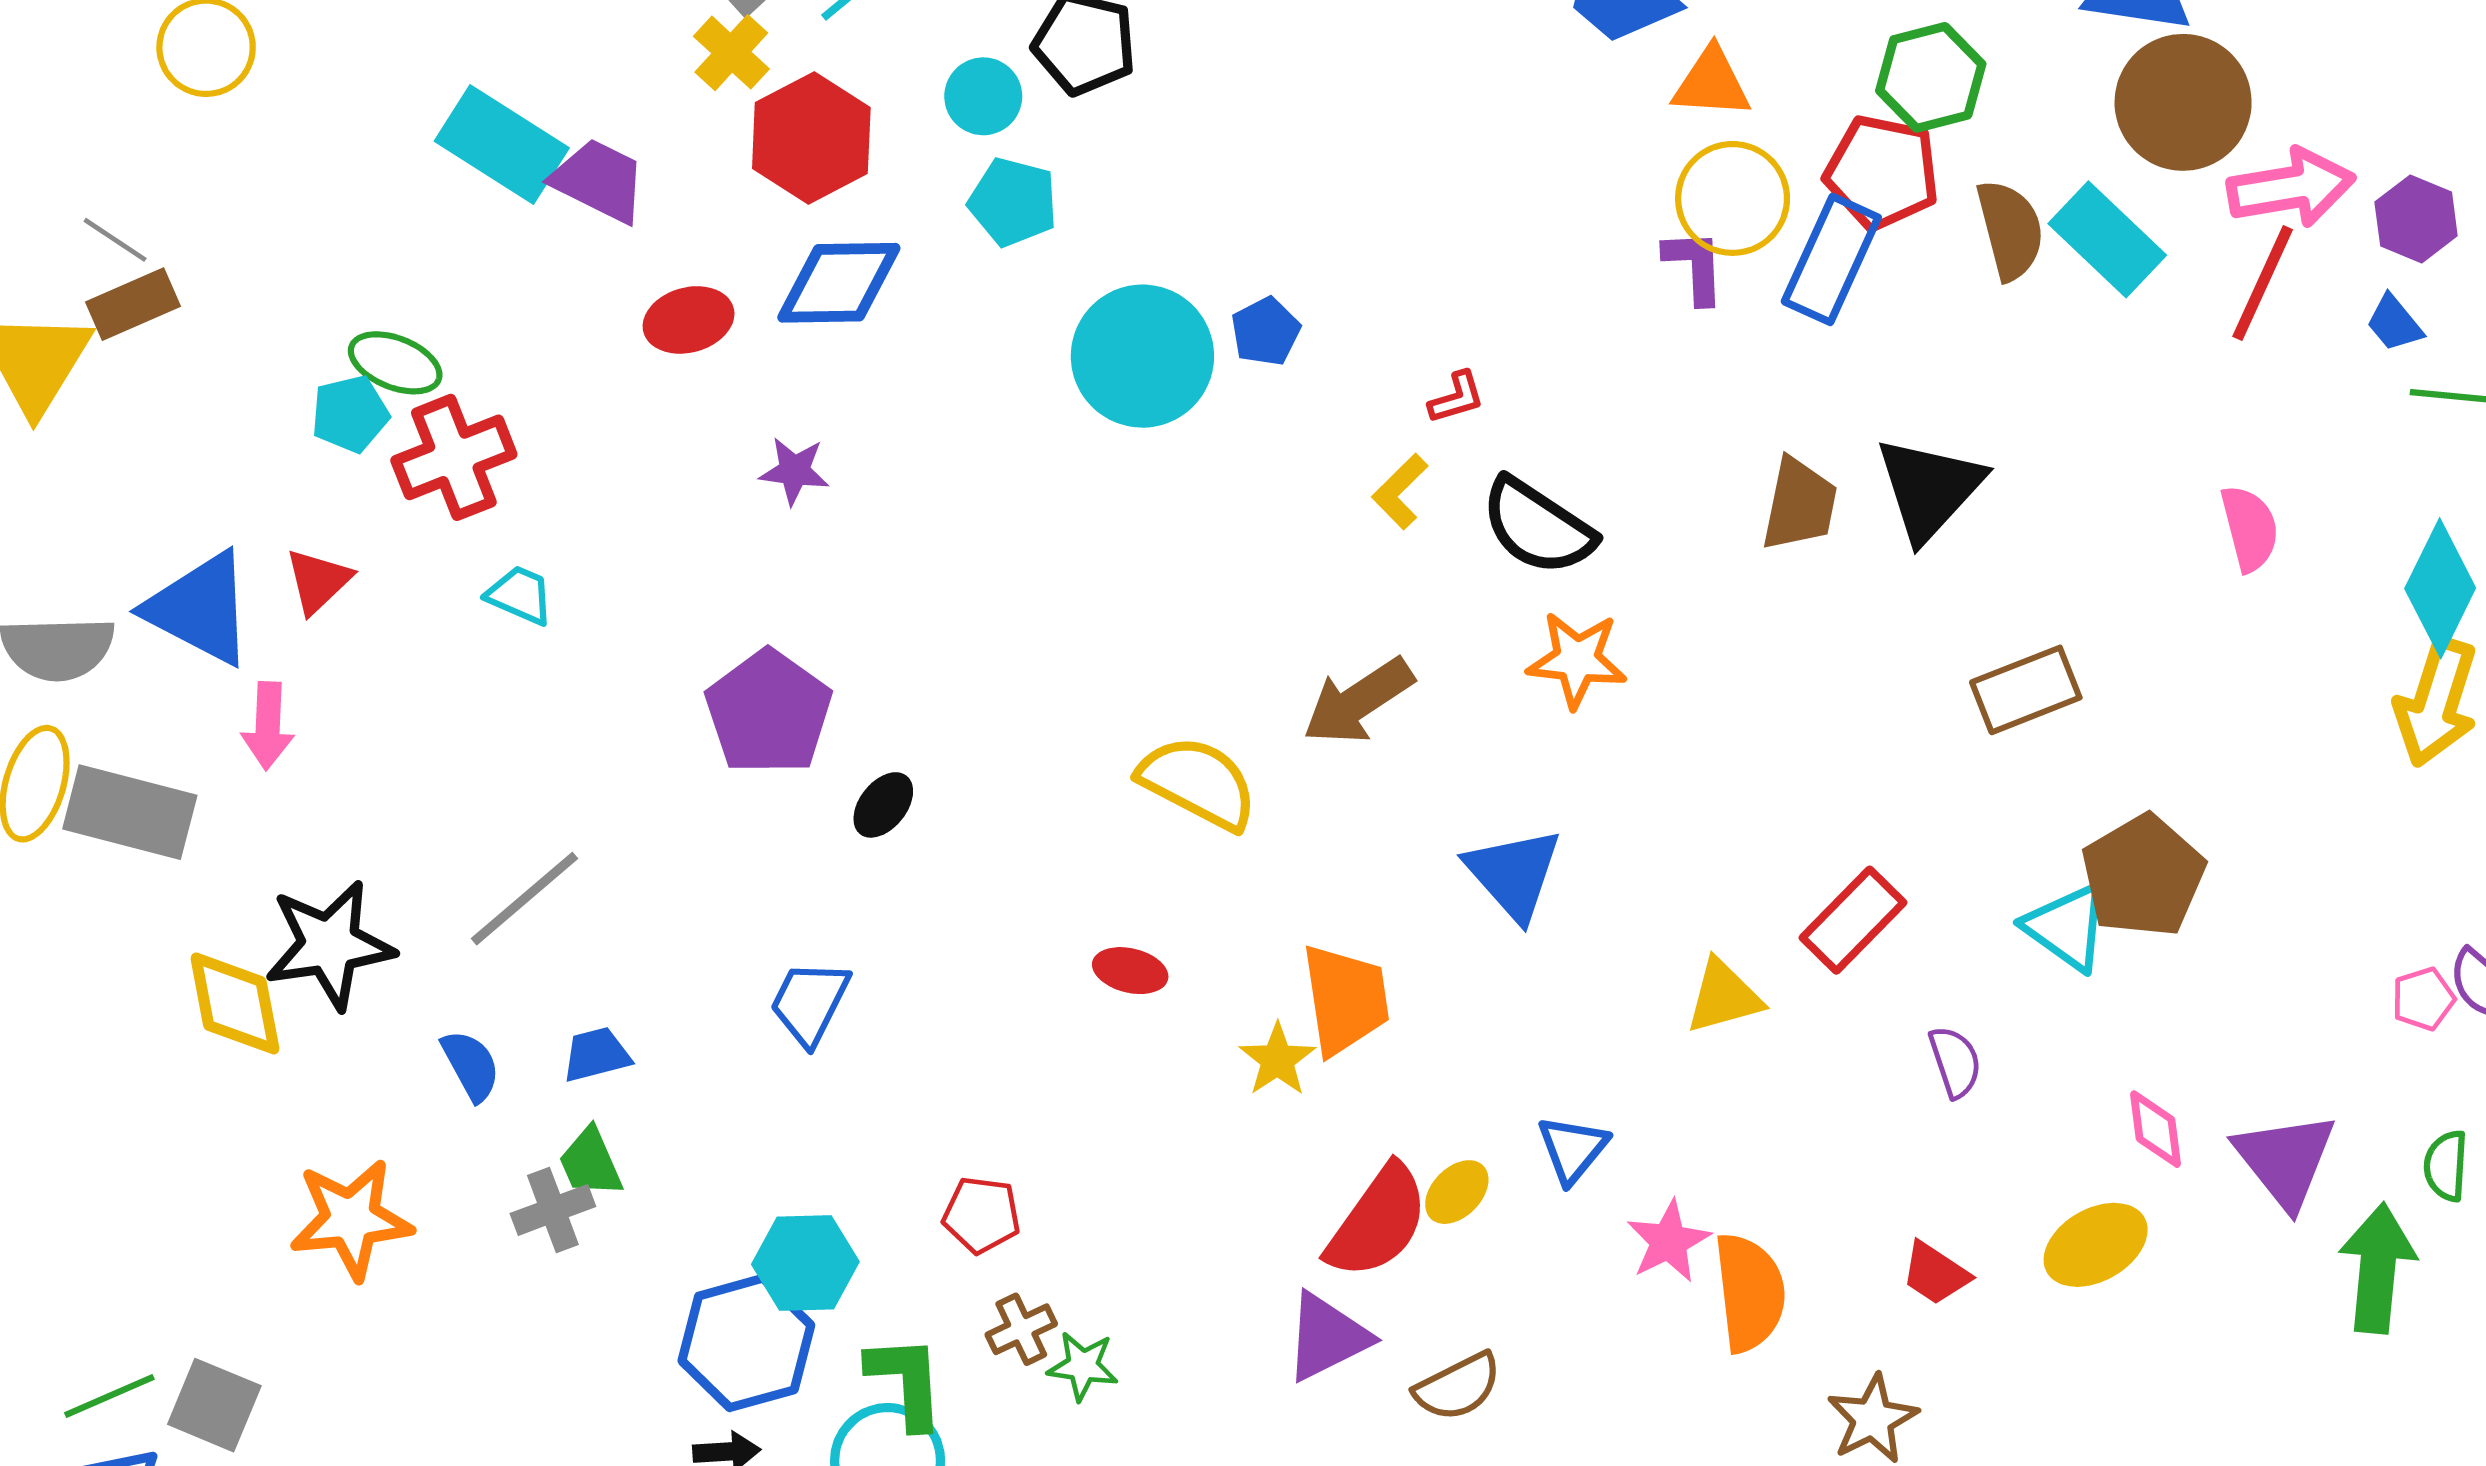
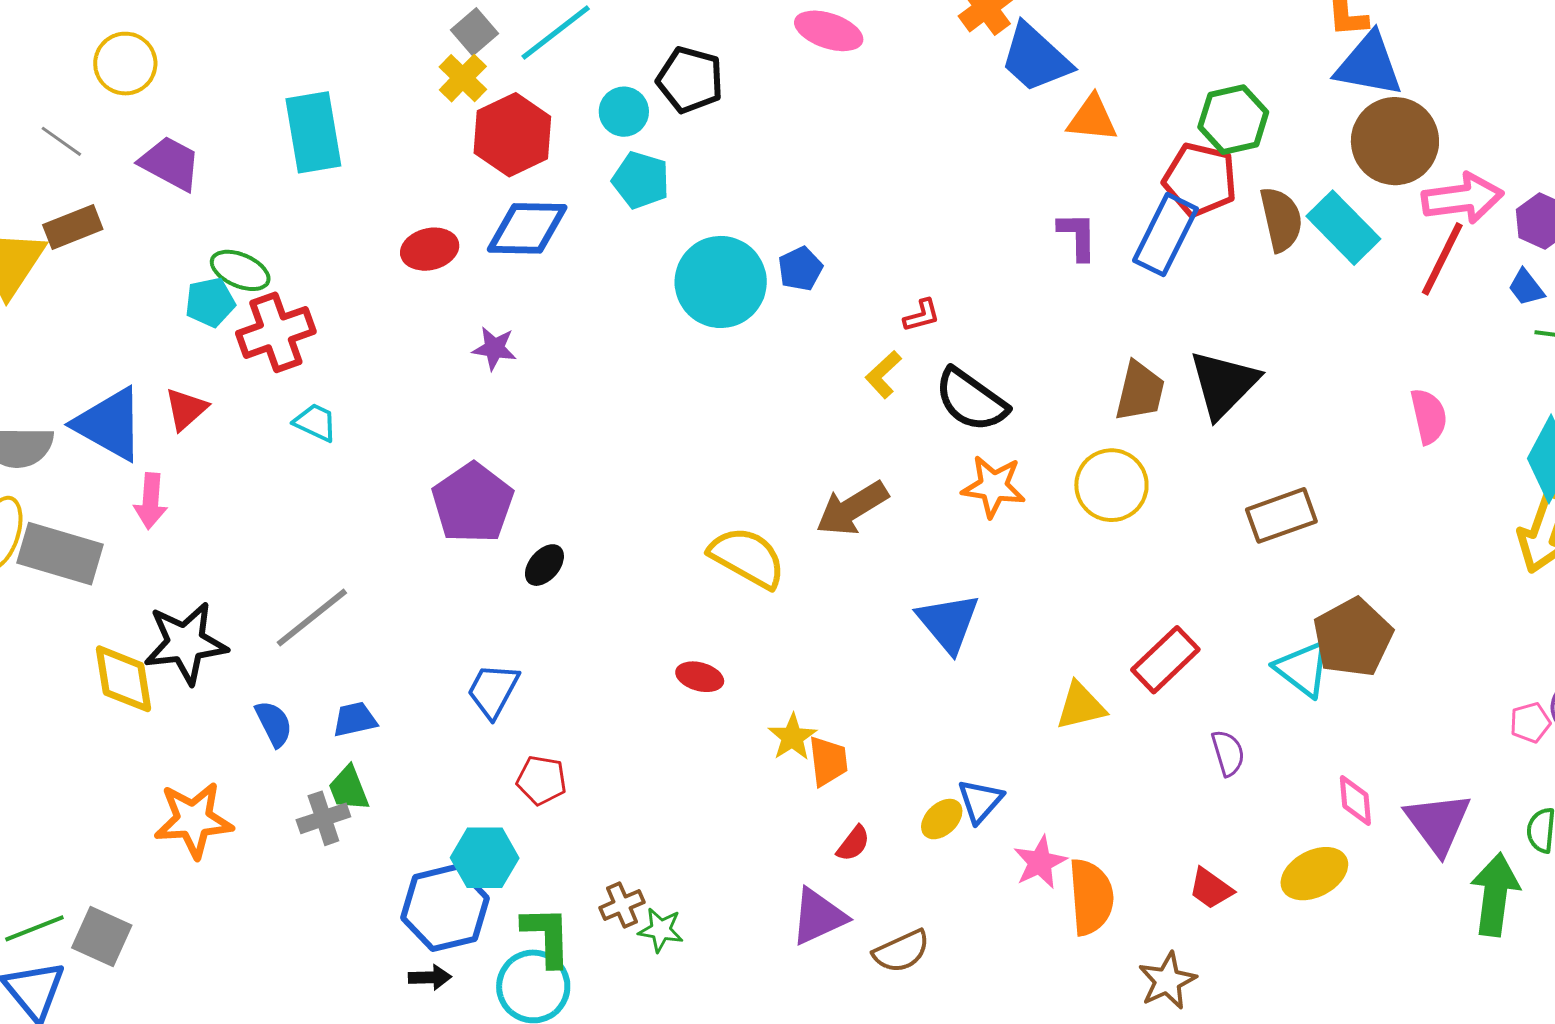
cyan rectangle: (502, 144) -> (313, 132), turned 46
purple trapezoid: (599, 181) -> (170, 163), moved
yellow circle: (1733, 198) -> (1111, 485), moved
gray line: (115, 240) -> (61, 141), moved
orange trapezoid: (1345, 999) -> (828, 761), moved, size x0.7
yellow ellipse: (1457, 1192) -> (942, 819), moved
red pentagon: (982, 1215) -> (541, 780), moved
red semicircle: (1378, 1222) -> (853, 844), size x0.5

